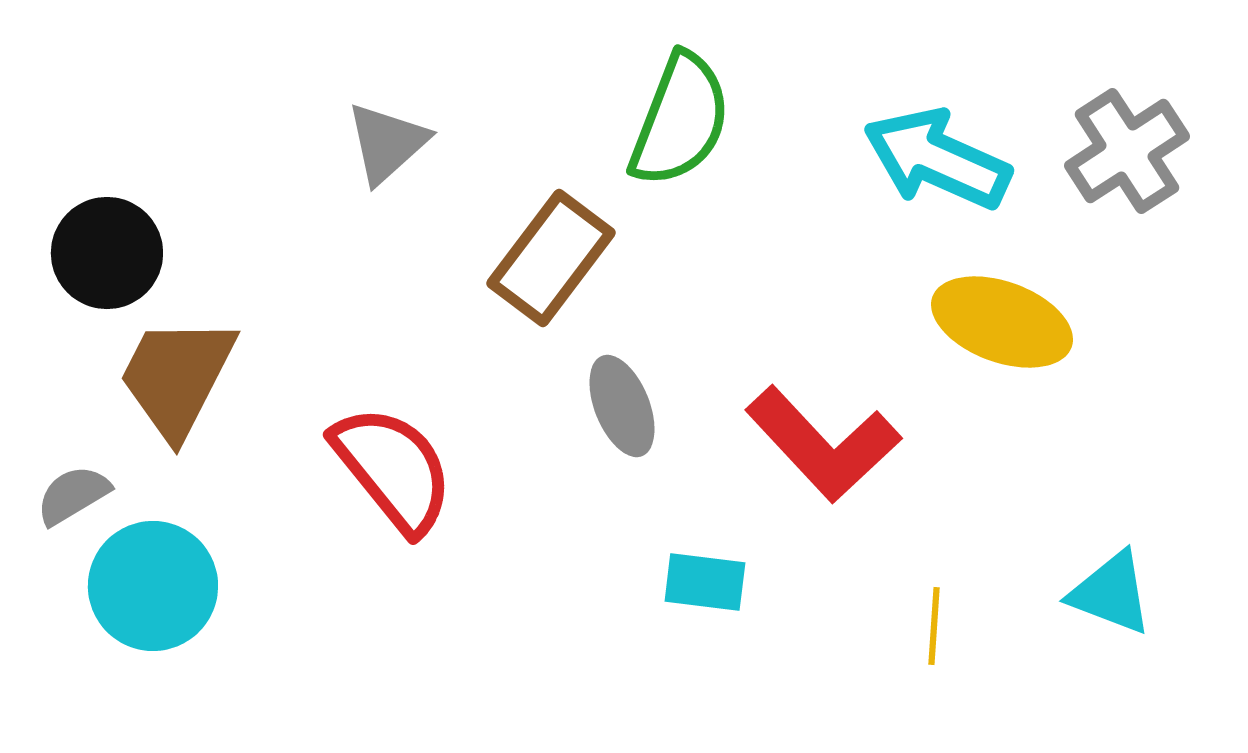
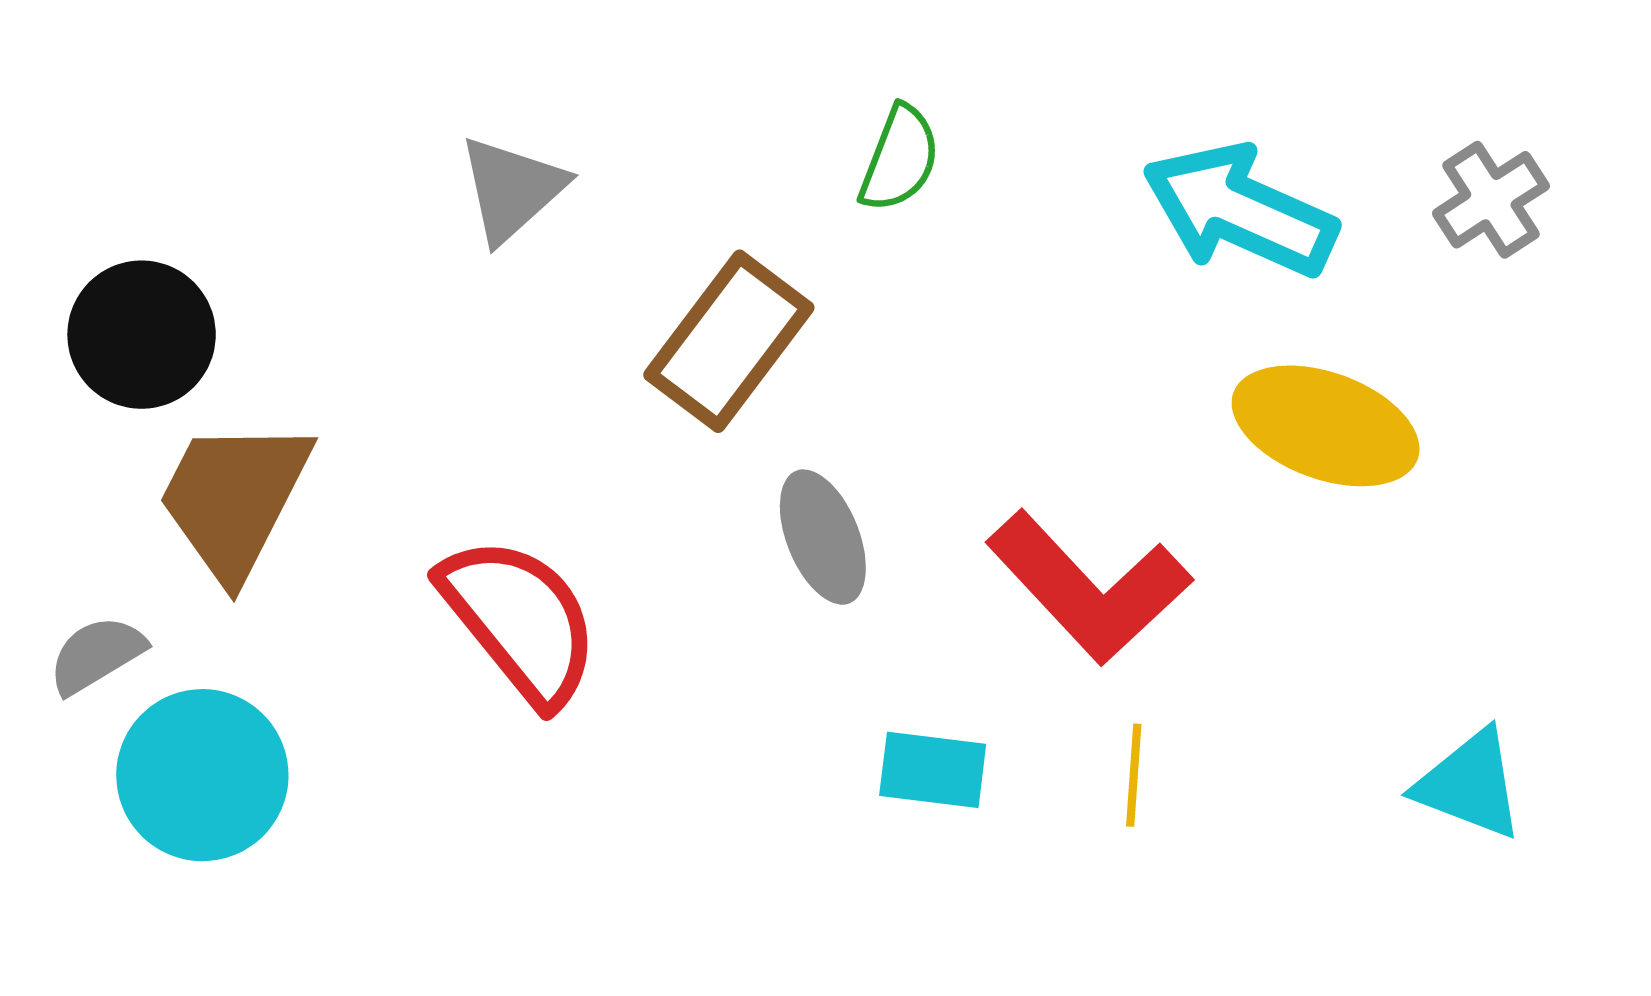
green semicircle: (680, 120) -> (900, 159), size x0.6
gray cross: (1127, 151) -> (1491, 200), size x0.7
yellow line: (934, 626) -> (1134, 775), moved

